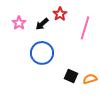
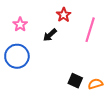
black arrow: (42, 24) -> (50, 35), moved
blue circle: (42, 53) -> (17, 56), moved

